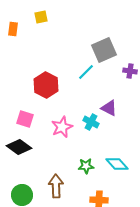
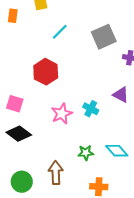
cyan line: (86, 72) -> (60, 32), moved
purple triangle: (109, 108) -> (121, 95), moved
pink square: (25, 119) -> (15, 104), moved

